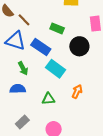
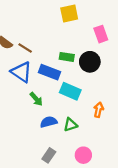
green rectangle: (57, 28) -> (67, 57), moved
blue triangle: (15, 41) -> (21, 72), turned 30
blue semicircle: (18, 89) -> (49, 122), moved

